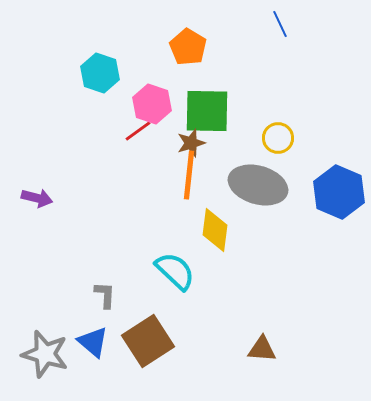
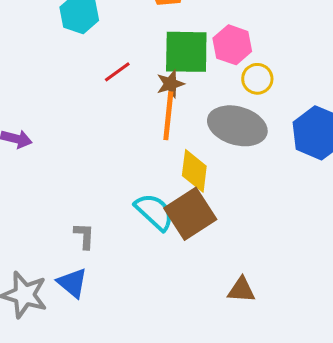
pink hexagon: (152, 104) -> (232, 45), moved
brown square: (148, 341) -> (190, 214), moved

